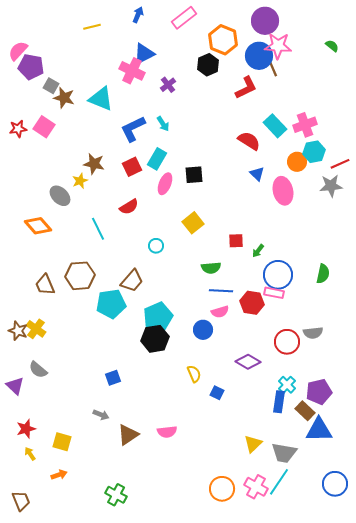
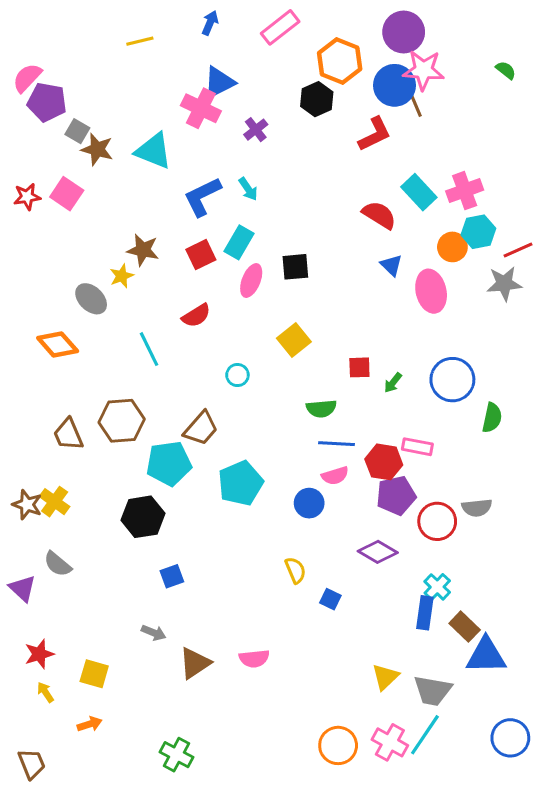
blue circle: (278, 275) -> (452, 380), moved
black hexagon: (155, 339) -> (143, 517), moved
purple pentagon: (319, 392) -> (396, 495), moved

